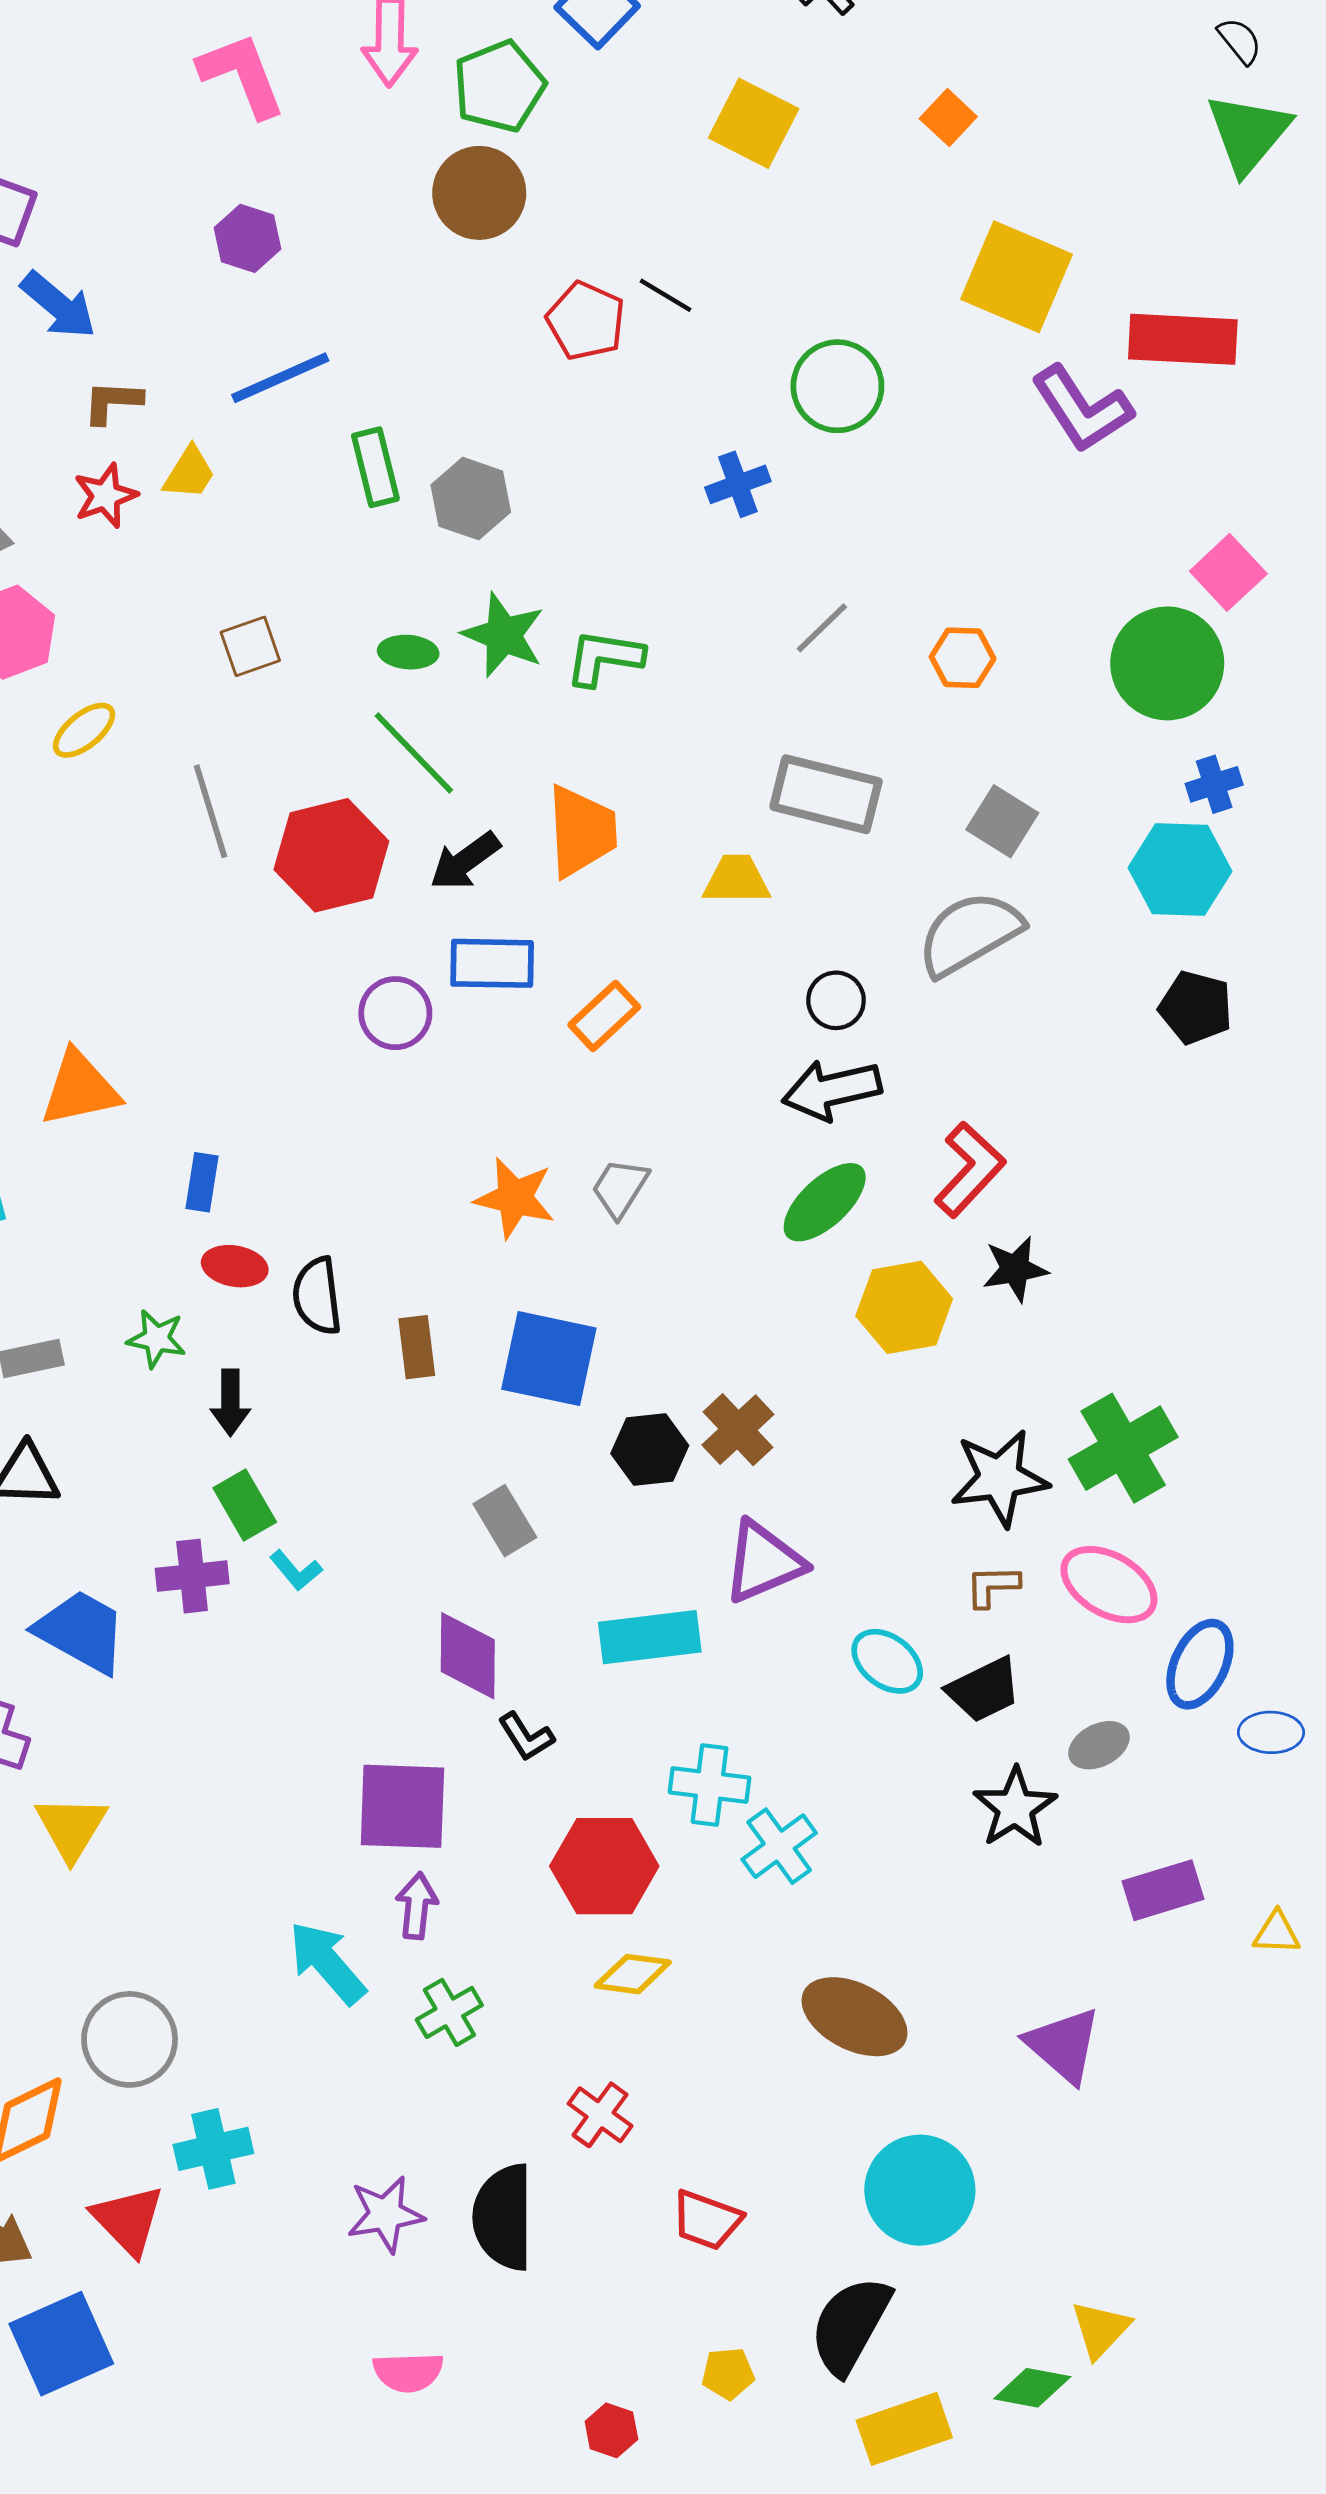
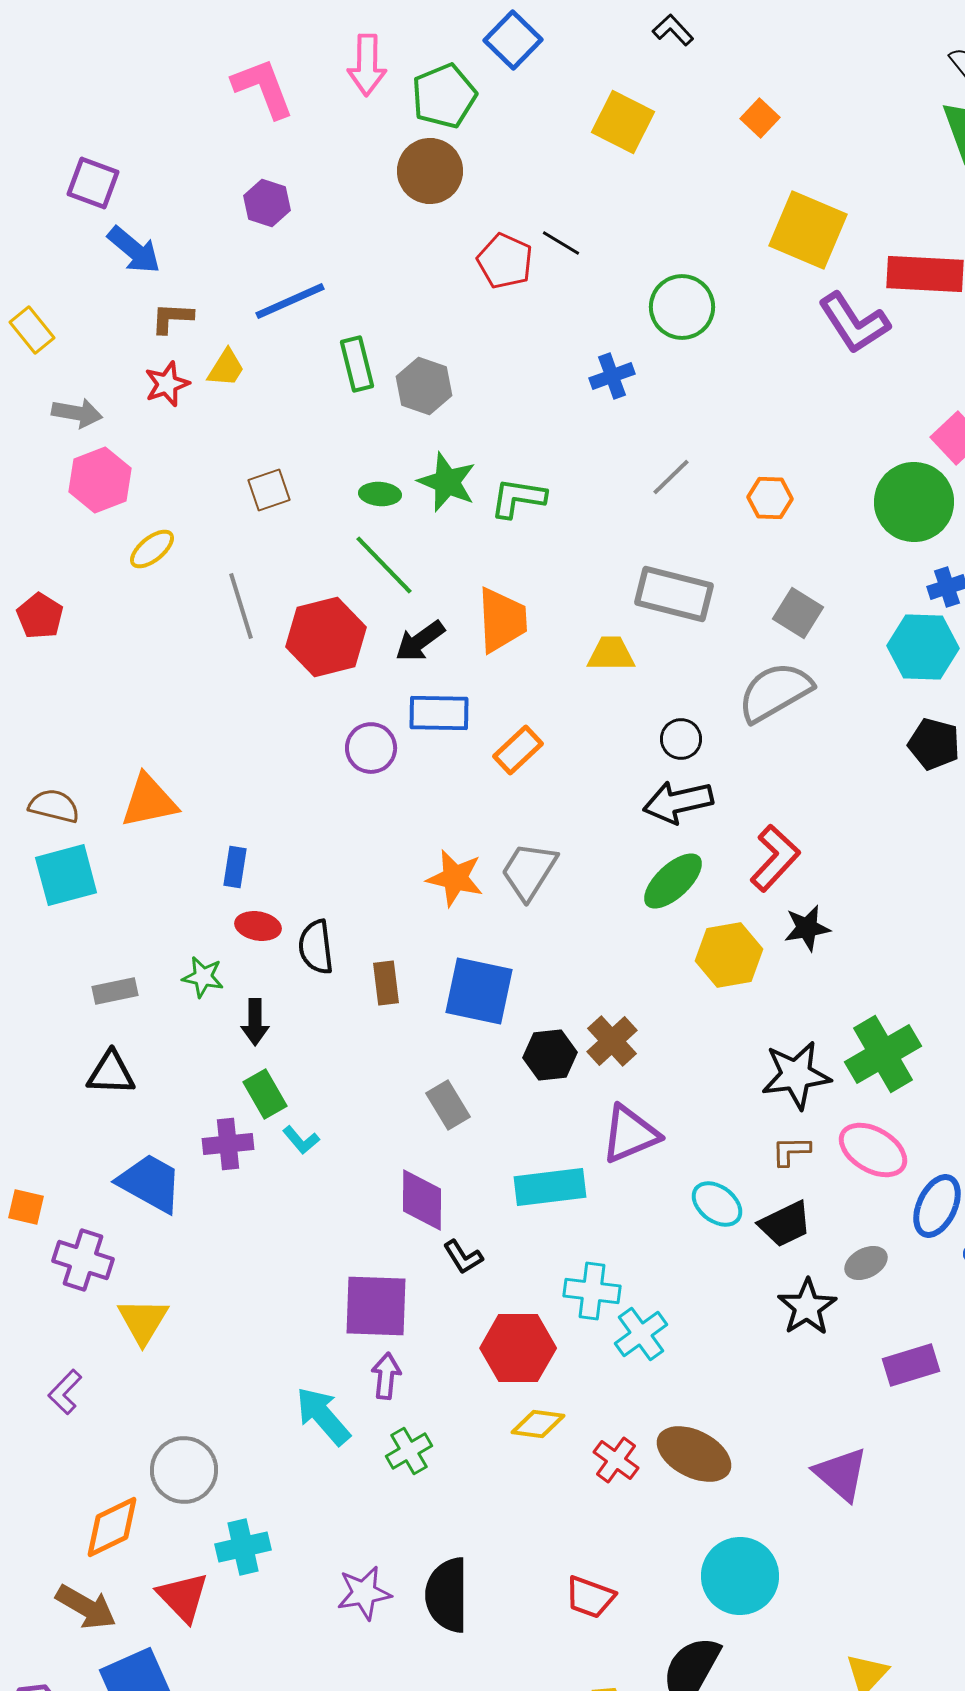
gray trapezoid: (620, 1188) -> (529, 871), size x1.4
red cross: (600, 2115) -> (616, 1460), moved

